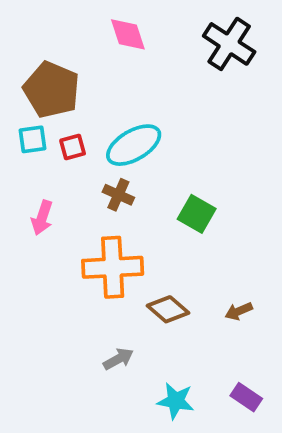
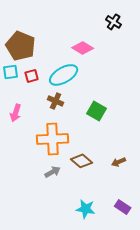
pink diamond: (128, 34) -> (83, 48), moved, turned -40
black cross: (229, 44) -> (114, 22), size x0.6
gray arrow: (118, 359) -> (53, 172), moved

